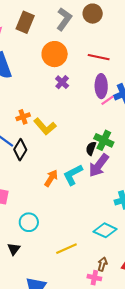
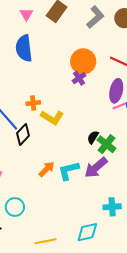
orange circle: (55, 54) -> (83, 61), moved
yellow L-shape: (45, 126) -> (52, 117), turned -30
black semicircle: (91, 148) -> (93, 137), moved
cyan diamond: (105, 230) -> (87, 232), turned -50

